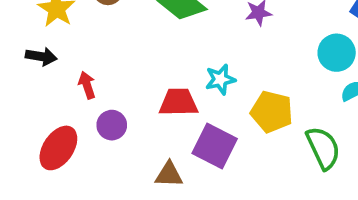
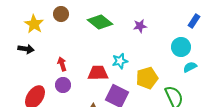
red arrow: (87, 85) -> (62, 64), moved
yellow pentagon: (272, 112) -> (147, 78), turned -30

